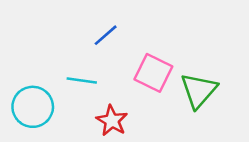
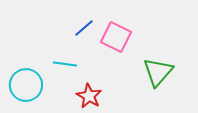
pink square: (153, 73) -> (116, 37), moved

